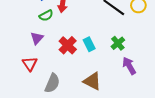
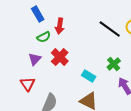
cyan rectangle: (89, 44) -> (89, 76), moved, turned -32
red cross: (68, 45) -> (60, 57), moved

